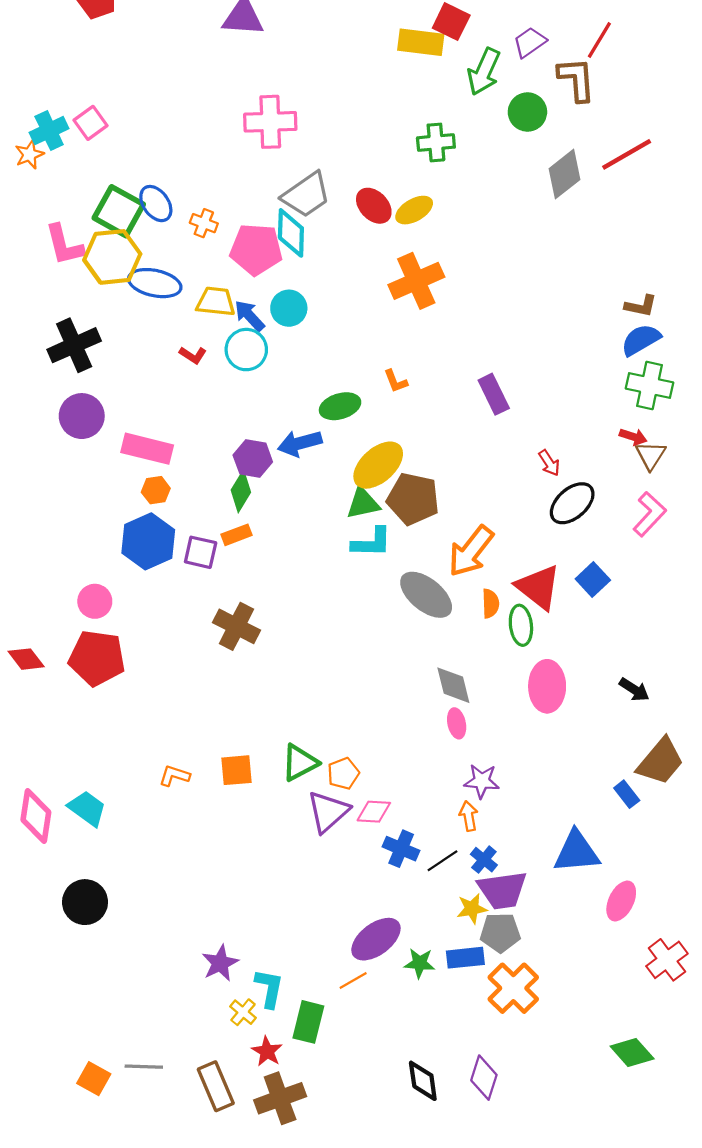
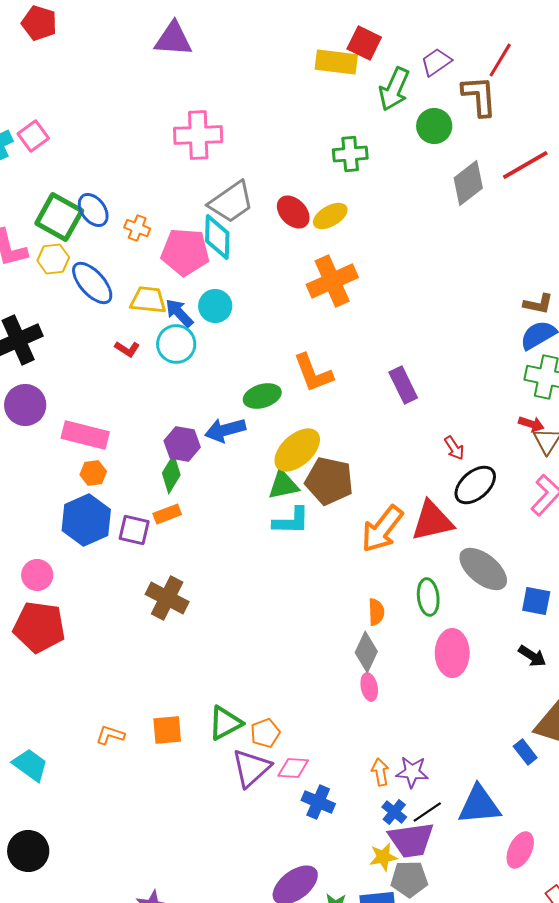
yellow hexagon: (112, 257) -> (53, 259), size x0.6
blue ellipse: (155, 283) -> (92, 283), turned 36
orange L-shape: (396, 381) -> (313, 373), size x1.8
blue square: (593, 580) -> (536, 601), moved, turned -36
red triangle: (538, 587) -> (432, 521), moved, turned -51
gray ellipse: (426, 595) -> (483, 569), moved
orange semicircle: (490, 603) -> (376, 612), moved
gray diamond: (453, 685) -> (366, 652), turned 39
purple star: (482, 781) -> (412, 772), moved
black line: (442, 861) -> (427, 812), moved

